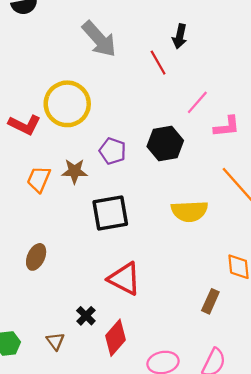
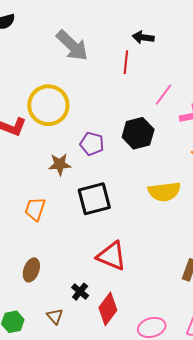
black arrow: (180, 36) -> (143, 37), turned 90
red line: (158, 63) -> (126, 62), turned 40
orange trapezoid: (39, 179) -> (35, 209), moved
brown ellipse: (36, 257) -> (31, 270), moved

